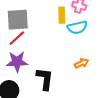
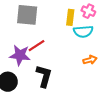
red line: (17, 38) -> (37, 46), moved
orange arrow: (82, 63) -> (90, 60), moved

